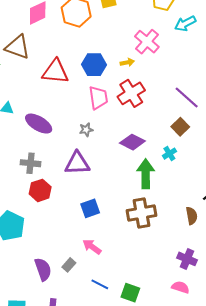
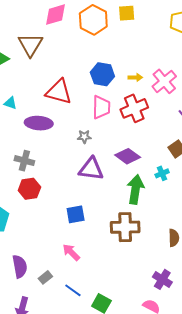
pink cross: (147, 42) -> (164, 81), moved
brown triangle: (18, 47) -> (30, 45), turned 32
red triangle: (55, 72) -> (59, 92), moved
purple ellipse: (39, 124) -> (39, 123), turned -36
purple triangle: (77, 163) -> (91, 169), moved
gray rectangle: (69, 265) -> (45, 277), moved

